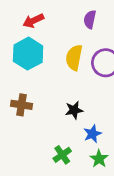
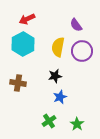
purple semicircle: (90, 19) -> (76, 25), moved, turned -48
black star: (74, 110) -> (55, 76), moved
blue star: (92, 134) -> (60, 97), moved

